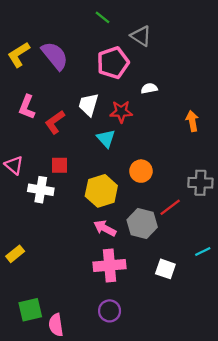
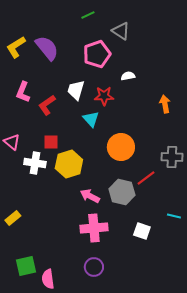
green line: (103, 17) -> (88, 15), turned -64
orange circle: (141, 171) -> (121, 147), size x1.4
yellow hexagon: (101, 191) -> (69, 164), moved
cyan line: (203, 251) -> (174, 216), turned 40

